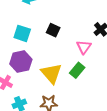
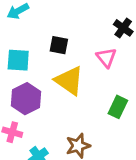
green rectangle: (77, 70) -> (118, 107), moved
yellow triangle: (51, 73) -> (69, 81), moved

